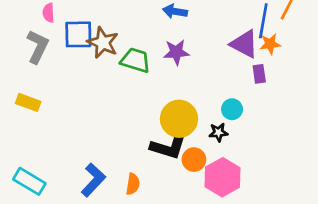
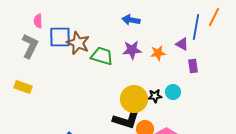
purple triangle: (244, 44) -> (182, 44), size x0.6
orange star: (270, 44) -> (158, 53), moved
black star: (218, 132) -> (155, 96), moved

